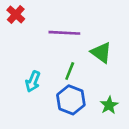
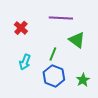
red cross: (16, 14) -> (21, 28), moved
purple line: (64, 33) -> (61, 18), moved

